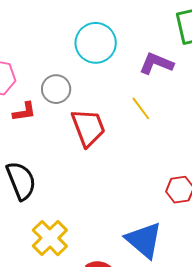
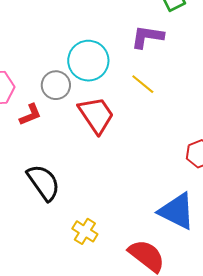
cyan circle: (96, 43) -> (88, 61), moved
yellow cross: (50, 238) -> (85, 231), size x0.7

